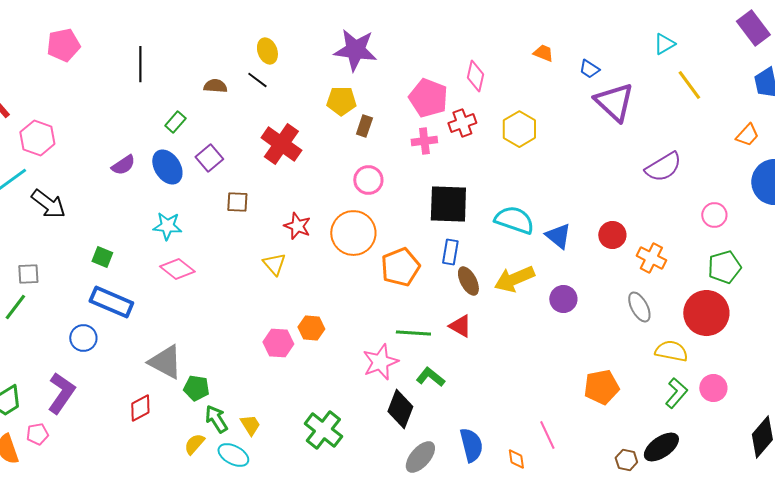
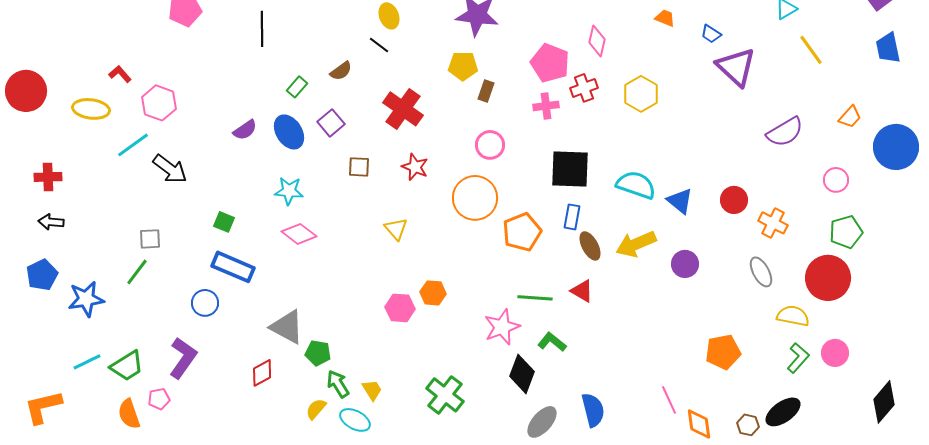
brown semicircle: (215, 86) -> (341, 71), moved, turned 140
orange trapezoid: (747, 135) -> (850, 117), moved
red star: (297, 226) -> (415, 167), moved
orange diamond: (516, 459) -> (699, 424), moved, size x1.5

